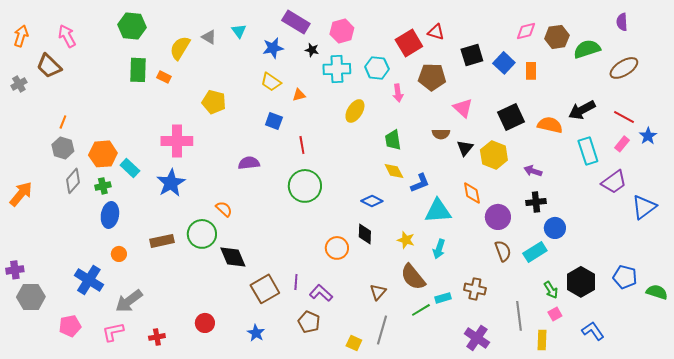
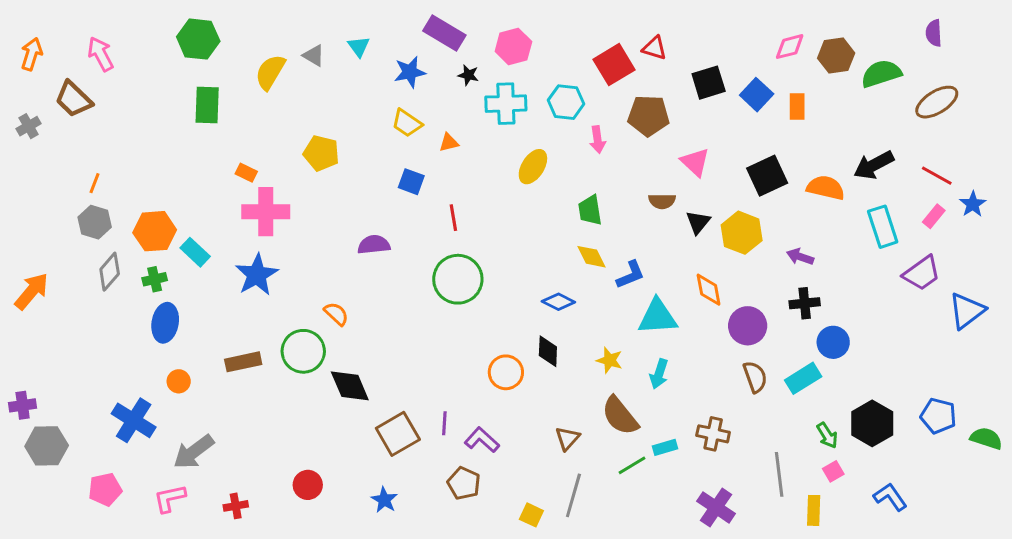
orange rectangle: (164, 77) -> (246, 173), moved

